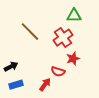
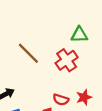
red star: (73, 59) -> (84, 97), moved

